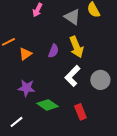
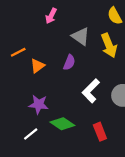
gray triangle: (72, 17) -> (81, 36), moved
yellow arrow: (76, 47) -> (109, 45), moved
white line: (16, 122) -> (31, 134), moved

